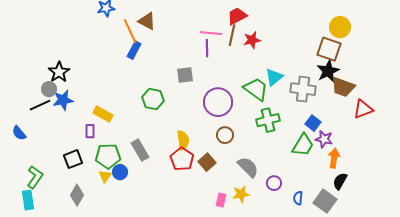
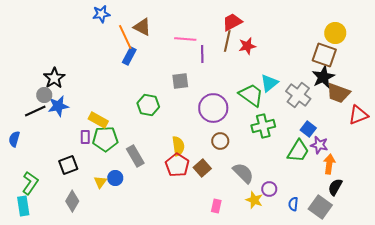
pink line: (211, 33) -> (185, 39), moved
gray cross: (303, 89) -> (298, 95), turned 30
blue semicircle: (19, 133) -> (14, 139), turned 56
green pentagon: (108, 156) -> (105, 139), moved
yellow star: (241, 194) -> (254, 200), moved, turned 30

